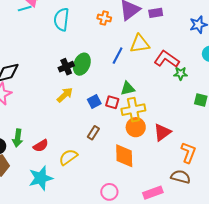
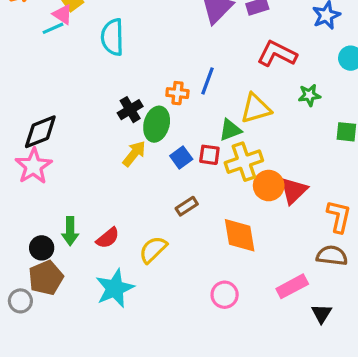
orange cross: (104, 18) -> (177, 93), moved
yellow triangle: (140, 44) -> (256, 108), moved
red L-shape: (167, 59) -> (277, 54), moved
green ellipse: (82, 64) -> (157, 124), moved
orange circle: (136, 127) -> (269, 186), moved
brown rectangle: (93, 133) -> (187, 206), turned 32

